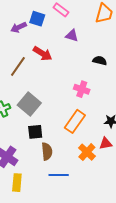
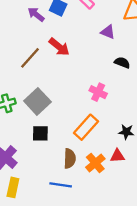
purple arrow: (19, 27) -> (36, 14), turned 56
purple triangle: (72, 36) -> (108, 32), moved
brown semicircle: (47, 151) -> (70, 159), moved

